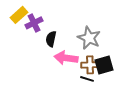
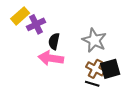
pink arrow: (66, 58) -> (51, 58), moved
brown cross: (90, 65) -> (95, 69), turned 30

